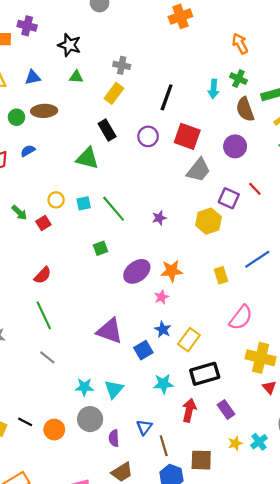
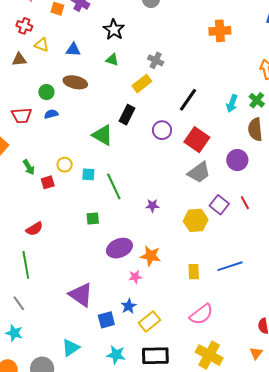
green circle: (16, 117) -> (46, 92), moved
black rectangle: (107, 130) -> (127, 115), turned 42
cyan star: (84, 387) -> (14, 333), moved

